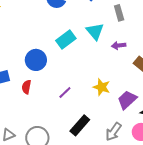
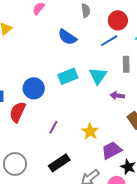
red semicircle: (26, 87) -> (18, 112), size x1.5
purple line: (65, 92) -> (53, 127), turned -32

